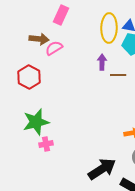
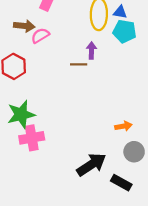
brown line: (118, 75) -> (79, 64), moved
pink cross: (46, 144) -> (32, 138), size x1.6

